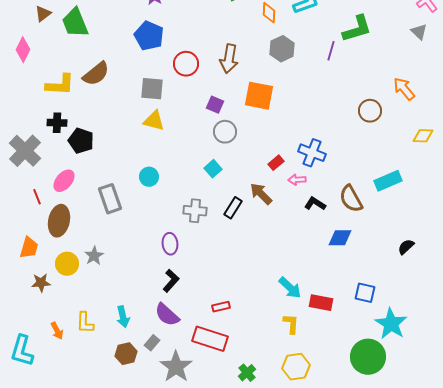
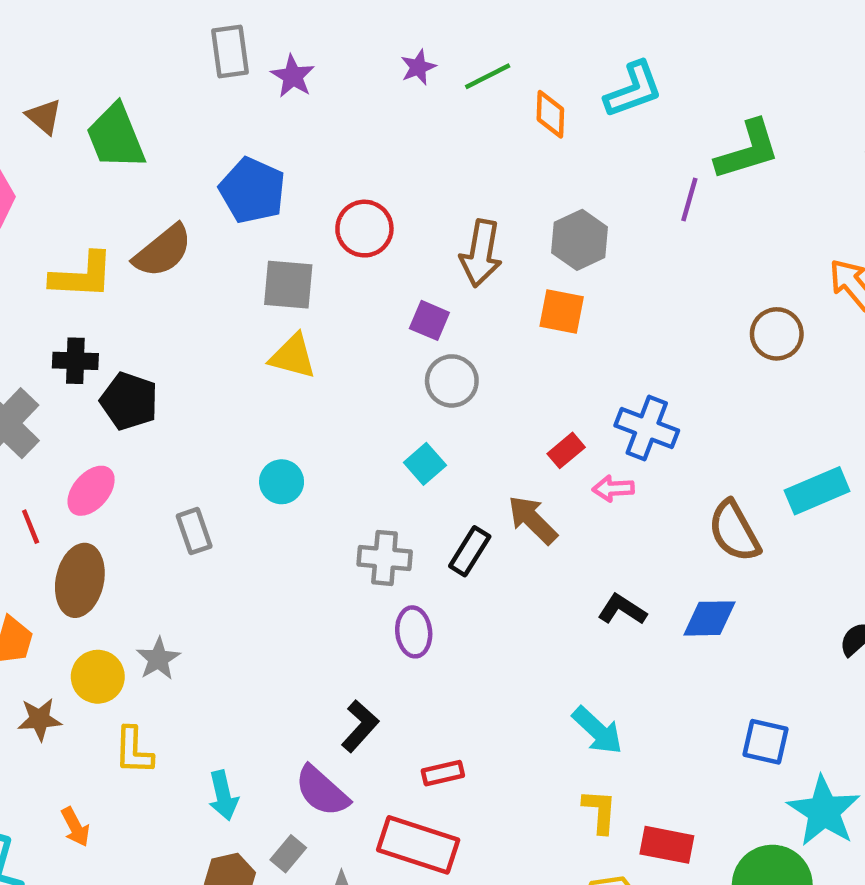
brown triangle: (43, 14) -> (44, 117), turned -42
blue pentagon: (149, 36) -> (252, 190), moved
gray hexagon: (282, 49) -> (580, 240), moved
brown arrow: (229, 59) -> (481, 253), moved
orange square: (259, 96) -> (562, 311), moved, size x0.7
gray rectangle: (110, 199) -> (194, 531), size x0.7
black L-shape: (315, 204) -> (622, 610), moved
purple ellipse: (170, 244) -> (414, 632), moved
black L-shape: (171, 281) -> (360, 726), moved
red rectangle: (321, 303) -> (667, 845), moved
yellow L-shape: (85, 323) -> (134, 751), moved

